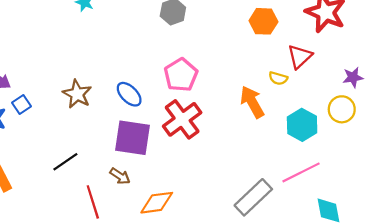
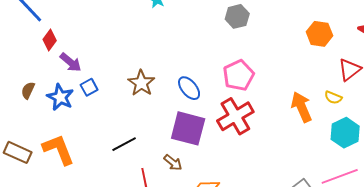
yellow semicircle: (278, 78) -> (333, 98), moved

